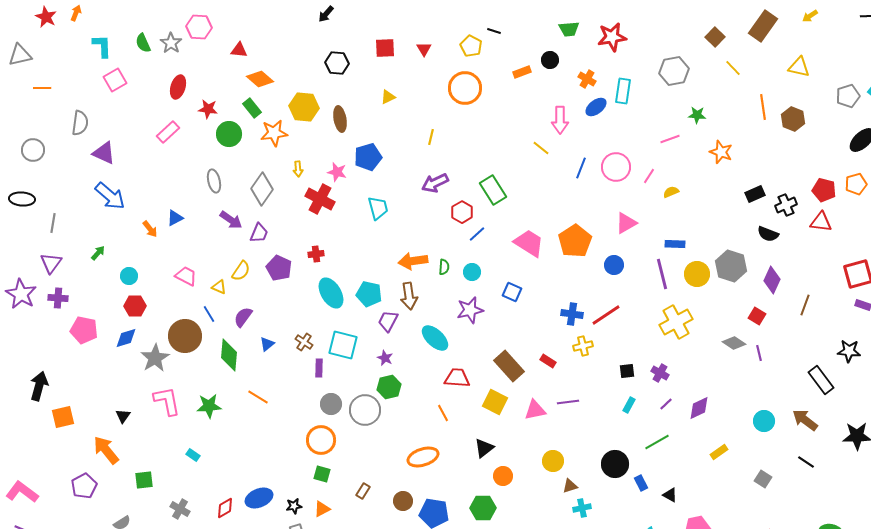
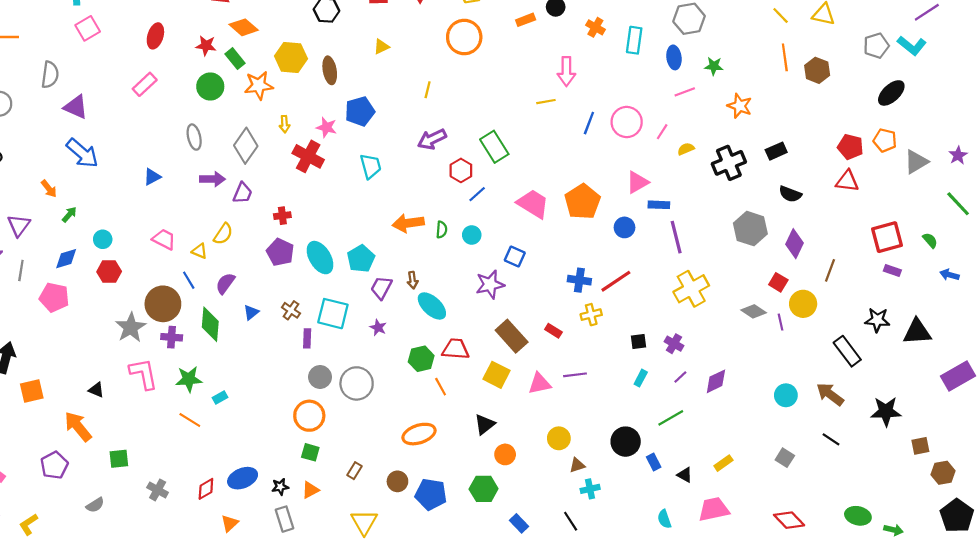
yellow line: (733, 68) -> (781, 15), moved
blue ellipse: (596, 107) -> (674, 57), moved, turned -60
red star: (208, 109) -> (206, 46), moved
yellow line: (541, 148) -> (546, 102), turned -48
orange pentagon: (856, 184) -> (885, 140), turned 30
black cross: (786, 205) -> (729, 163), moved, size x1.4
purple arrow: (231, 220) -> (212, 179), turned -35
gray line: (53, 223) -> (21, 270), moved
orange arrow: (150, 229) -> (49, 189), moved
blue rectangle: (675, 244) -> (659, 205), moved
red cross: (316, 254) -> (282, 216), moved
purple pentagon: (279, 268) -> (280, 252), moved
yellow circle: (697, 274) -> (803, 304), moved
cyan pentagon: (369, 294) -> (361, 259), turned 30
brown arrow: (409, 296) -> (413, 280), moved, size x0.6
purple cross: (58, 298) -> (172, 337), moved
purple star: (470, 310) -> (490, 284), moved
blue diamond: (126, 338) -> (66, 259), moved
green hexagon: (389, 387) -> (421, 359), moved
orange line: (258, 397) -> (190, 420), moved
black triangle: (123, 416) -> (96, 390), turned -42
yellow rectangle: (719, 452) -> (723, 463), moved
cyan rectangle: (193, 455) -> (220, 397), moved, turned -64

